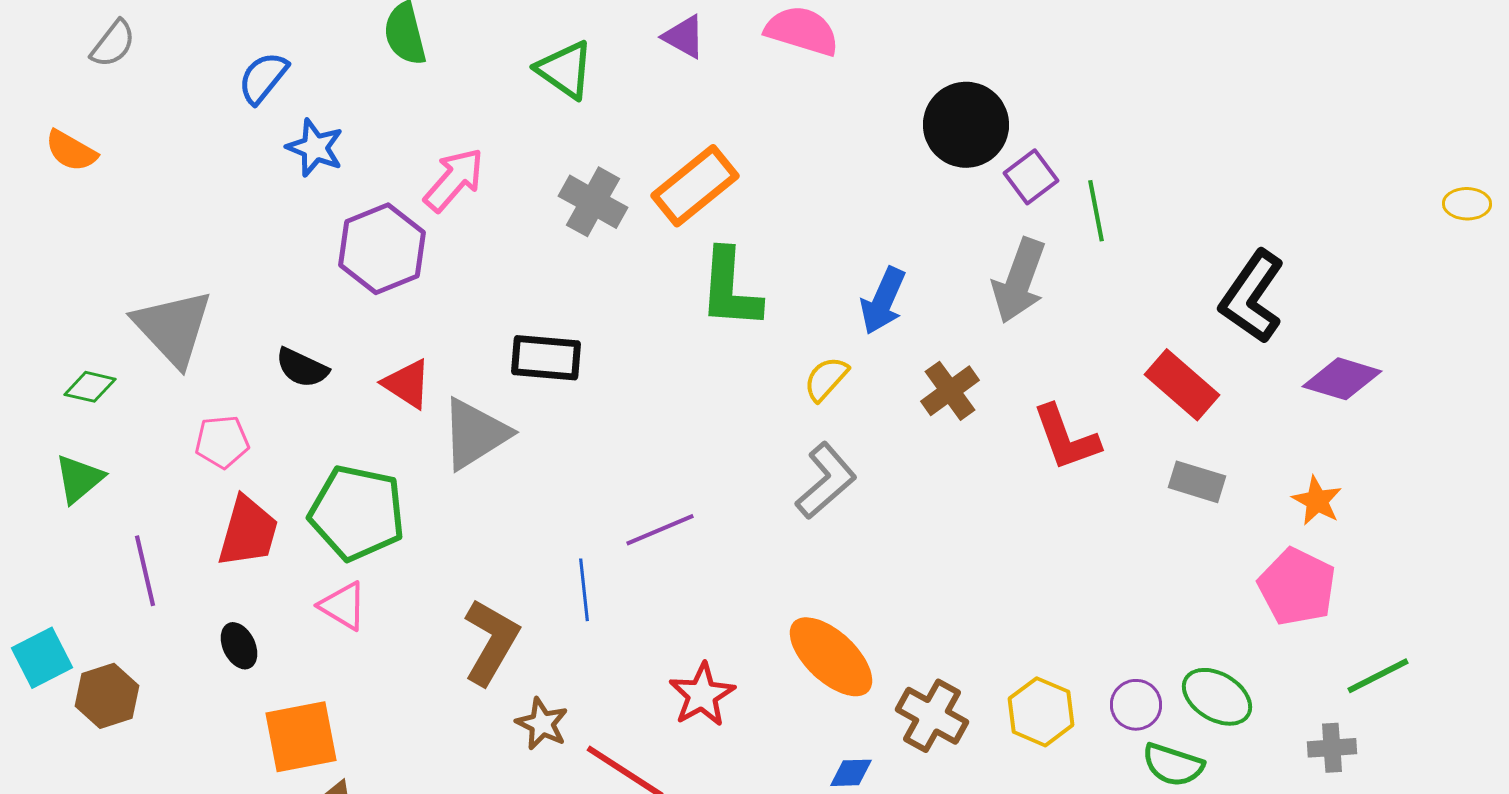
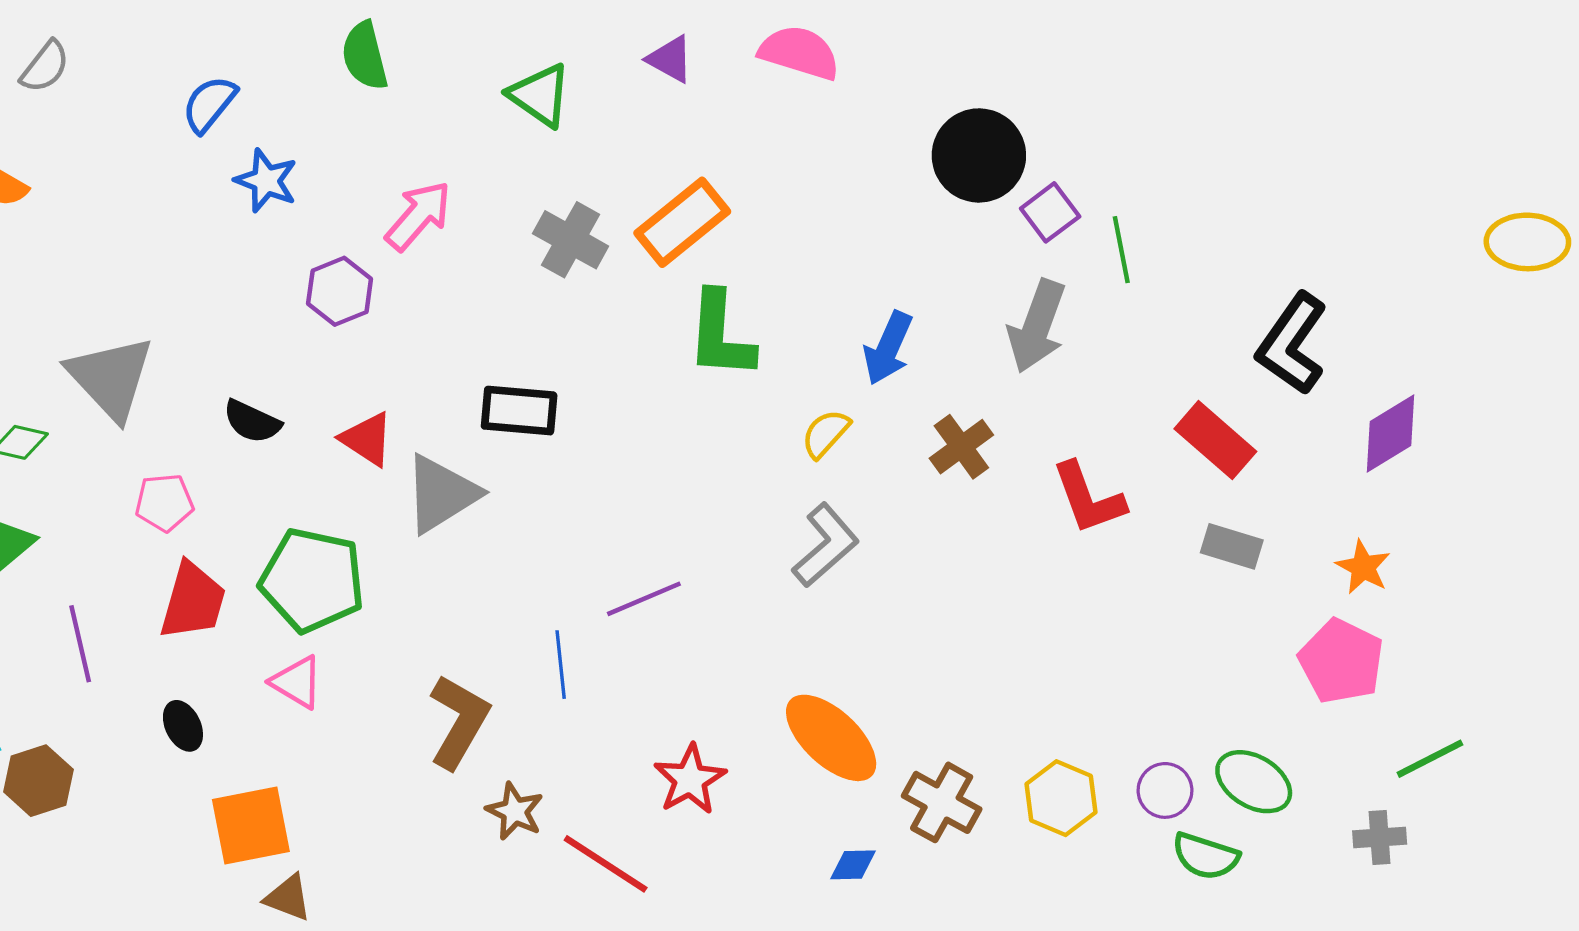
yellow ellipse: (1467, 204) -> (1527, 242), size x1.6
purple hexagon: (382, 249) -> (340, 291), size x0.7
purple diamond: (1342, 379) -> (1391, 434), turned -48

